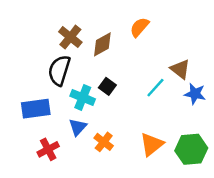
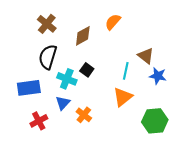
brown cross: (70, 37) -> (47, 24), moved
cyan line: (155, 88) -> (126, 71), turned -30
orange triangle: (152, 144) -> (123, 97), moved

